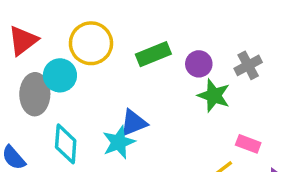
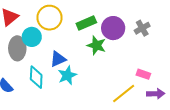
purple circle: (199, 64) -> (113, 28), size x1.5
green star: (214, 96) -> (96, 45), moved
blue triangle: (134, 123) -> (58, 59), moved

